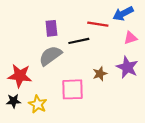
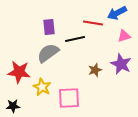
pink square: (72, 89) -> (69, 98), moved
black star: (14, 101) -> (13, 106), moved
yellow star: (38, 104) -> (42, 87), moved

